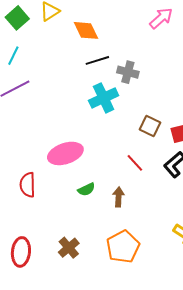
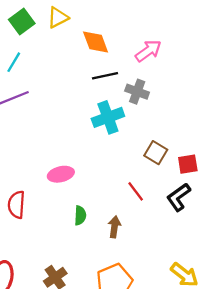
pink arrow: (161, 18) -> (148, 51), moved
pink ellipse: (65, 153) -> (61, 174), size x0.7
green semicircle: (86, 189) -> (80, 215), turned -66

